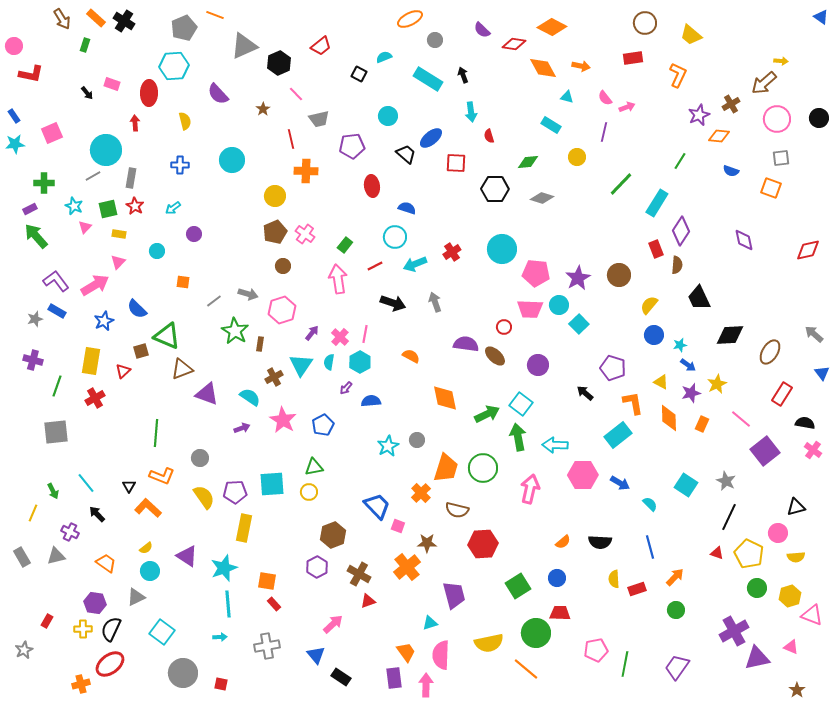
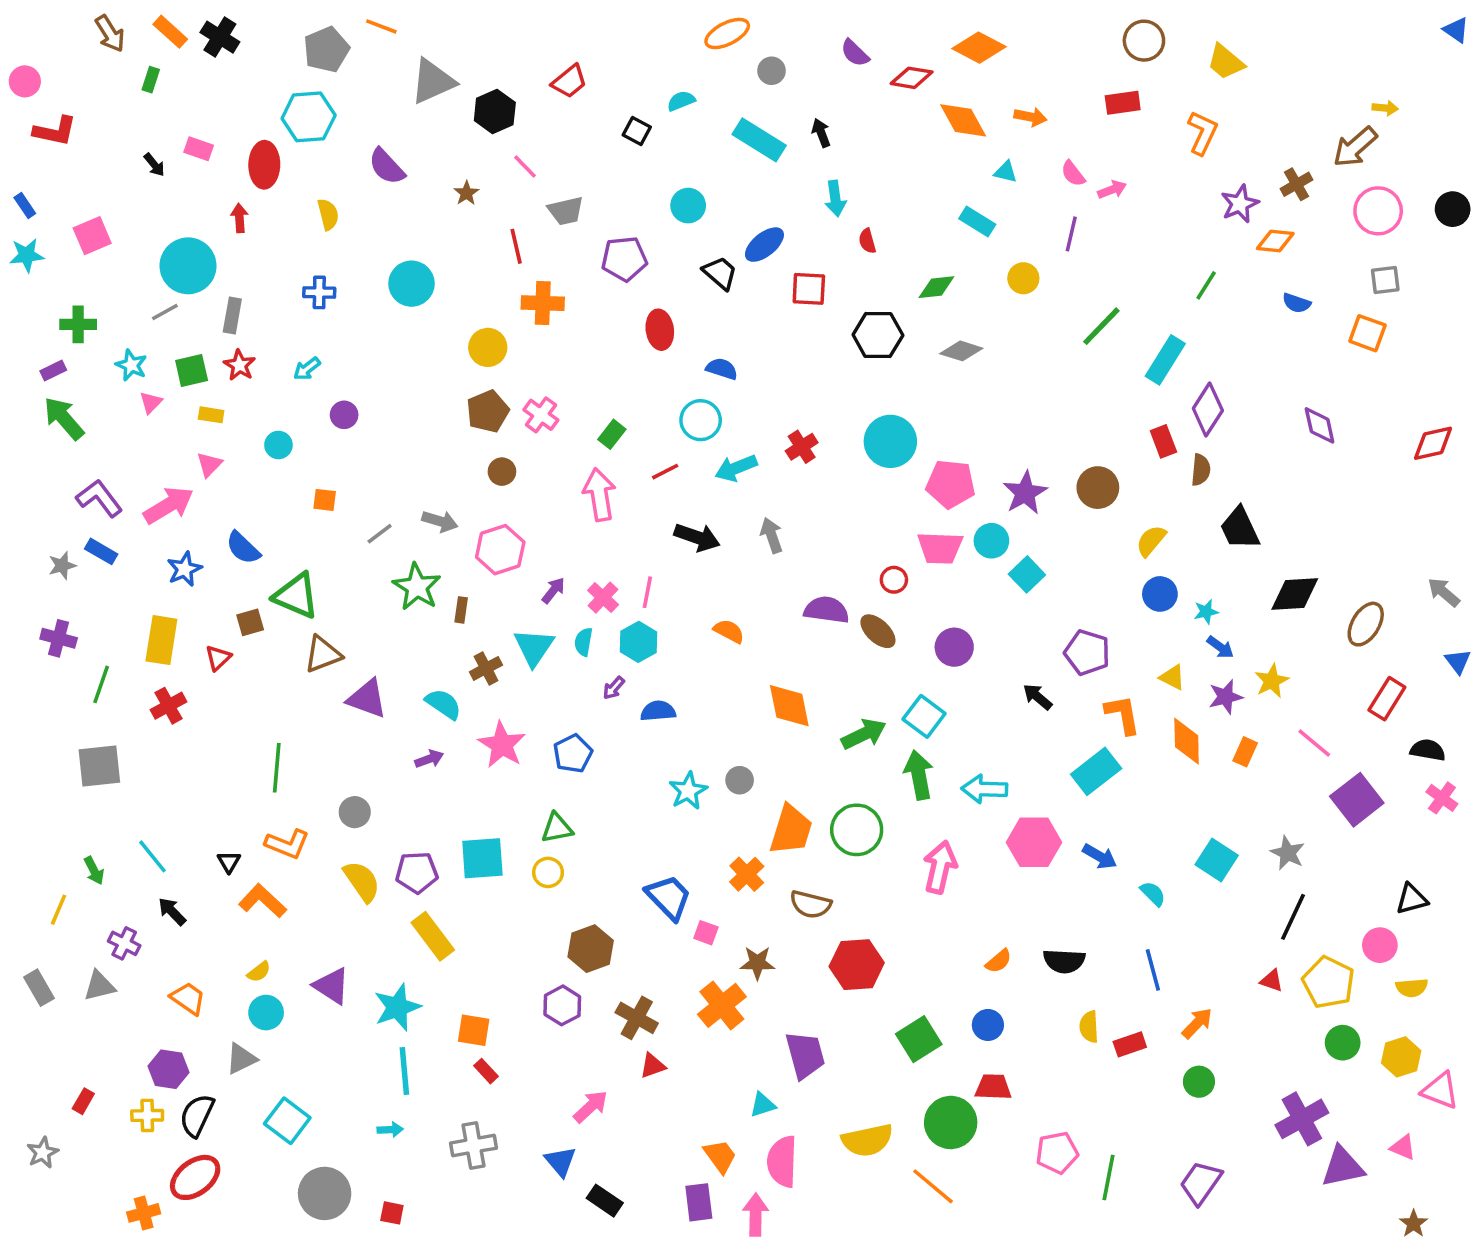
yellow rectangle: (244, 528) -> (433, 936), turned -48

